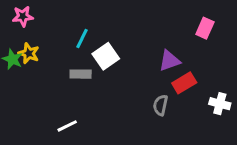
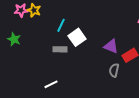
yellow star: (29, 53) -> (34, 10), moved
purple triangle: (169, 61) -> (111, 46), moved, turned 42

